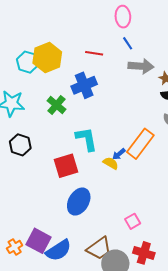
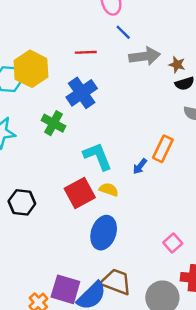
orange rectangle: (140, 144) -> (163, 149), size x0.7
black hexagon: (20, 145) -> (22, 202), moved
yellow semicircle: (111, 163) -> (109, 190), moved
brown trapezoid: (99, 248) -> (116, 282), moved, turned -112

